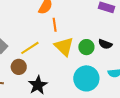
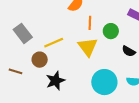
orange line: (55, 25) -> (90, 23), moved
green circle: (86, 47) -> (111, 31), moved

